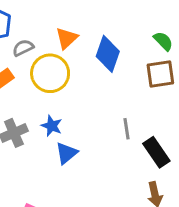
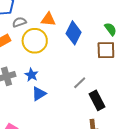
orange triangle: (67, 38) -> (48, 19), turned 42
gray line: (127, 129) -> (80, 83), turned 48

